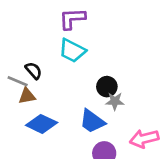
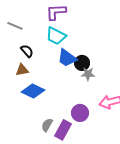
gray line: (18, 81) -> (15, 26), moved
blue trapezoid: (92, 121) -> (67, 58), moved

